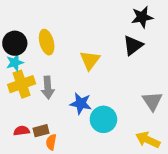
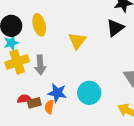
blue star: (81, 103) -> (57, 93), moved
red semicircle: (22, 131) -> (24, 99), moved
orange semicircle: (51, 142) -> (49, 107), moved

